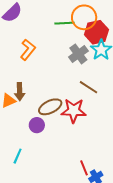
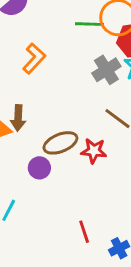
red star: (74, 111) -> (94, 151), size x0.7
red line: (84, 168) -> (84, 232), moved

